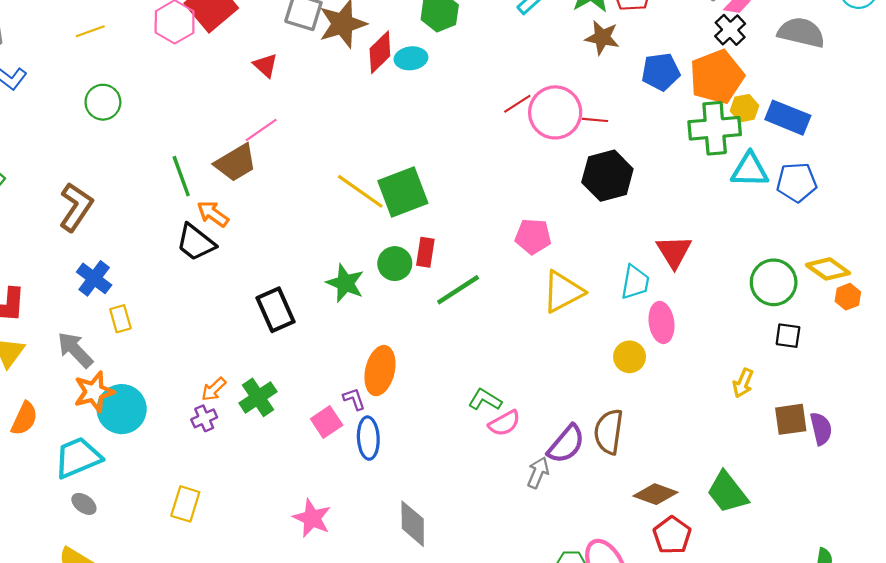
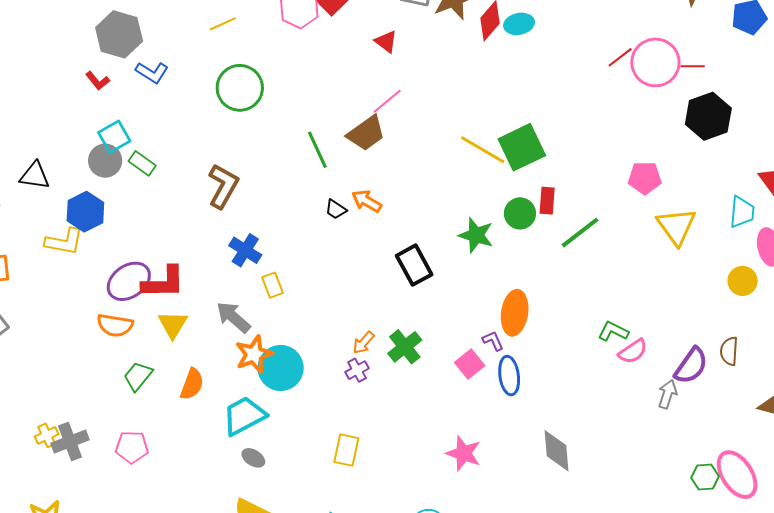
green circle: (103, 102) -> (240, 88), size x1.4
orange arrow: (213, 214) -> (367, 201), moved
black trapezoid: (196, 242) -> (336, 209), size x0.6
yellow triangle: (563, 292) -> (676, 226), turned -33
brown semicircle: (609, 432) -> (729, 351), size x0.7

